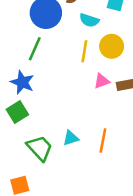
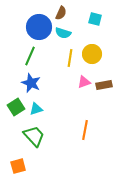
cyan semicircle: (89, 20) -> (63, 33), moved
blue star: (22, 82) -> (31, 83), moved
cyan triangle: (71, 138) -> (36, 109), moved

